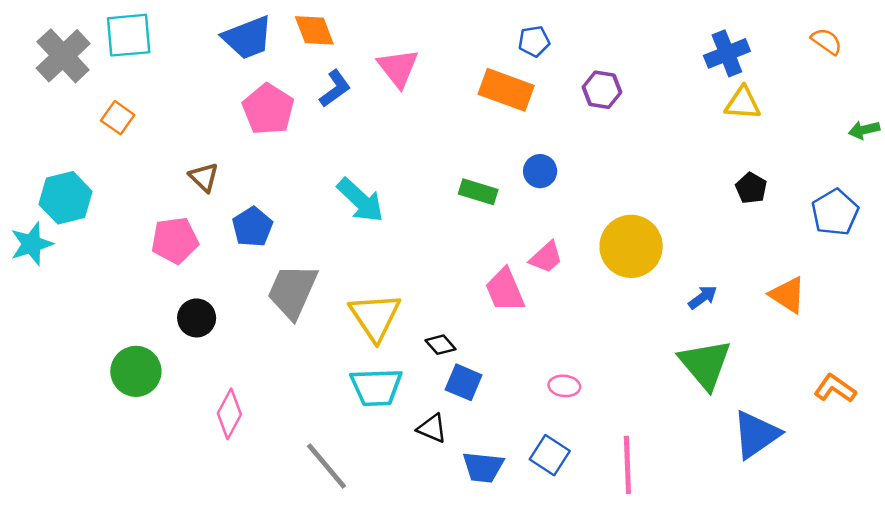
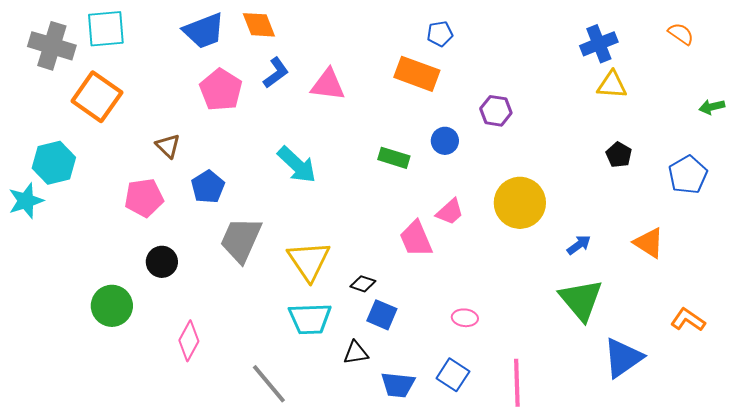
gray cross: (63, 56) -> (52, 46), turned -30
pink triangle: (398, 68) -> (328, 85), moved, turned -45
purple hexagon: (602, 90) -> (496, 111), moved
orange square: (118, 118) -> (97, 97), size x1.8
black diamond: (441, 345) -> (363, 284), turned -30
black triangle: (432, 428) -> (356, 353), turned -32

